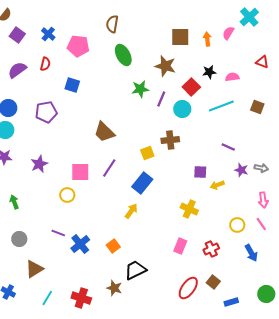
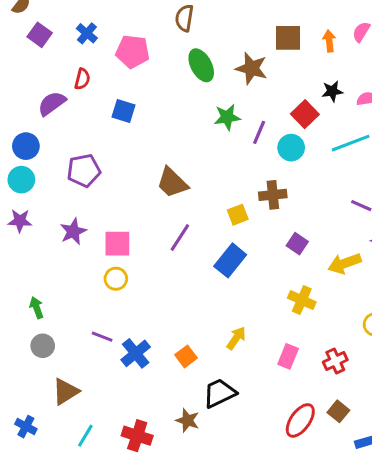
brown star: (165, 66) -> (251, 68), moved
purple semicircle: (17, 70) -> (52, 103), moved
purple pentagon: (46, 112) -> (84, 170), moved
pink square: (80, 172) -> (117, 244), moved
purple square: (200, 172) -> (297, 244), moved, turned 32
yellow arrow: (217, 185) -> (344, 263), size x1.5
green arrow: (14, 202) -> (37, 308), moved
yellow arrow: (131, 211) -> (236, 338), moved

